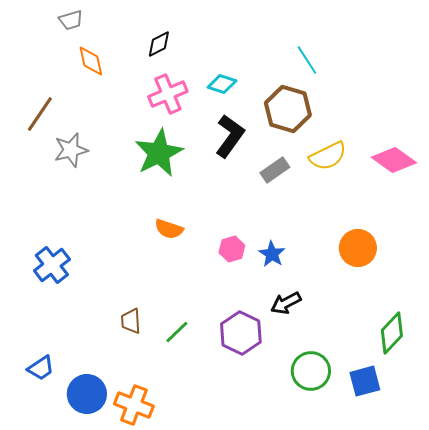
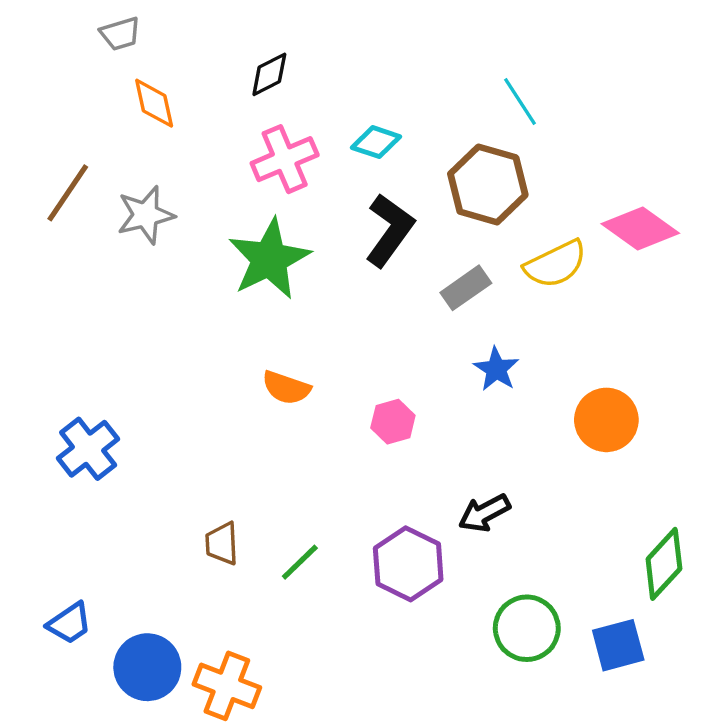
gray star: (71, 150) -> (146, 215), moved
pink diamond: (394, 160) -> (640, 228), moved
blue star: (272, 254) -> (496, 369), moved

